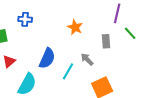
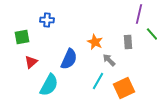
orange star: (75, 27) -> (95, 42), moved
cyan line: (68, 71) -> (98, 81), moved

